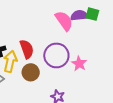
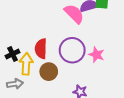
red semicircle: (27, 49) -> (41, 49), turned -150

